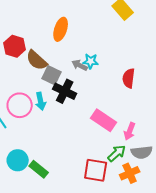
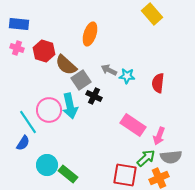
cyan star: (91, 61) -> (127, 76), moved
gray square: (52, 75) -> (81, 80), turned 30
black cross: (65, 91) -> (94, 96), size x0.7
cyan arrow: (41, 101) -> (70, 106), size x1.4

